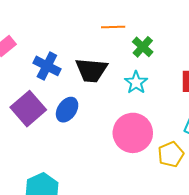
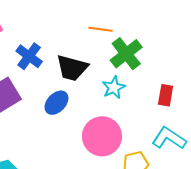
green cross: (143, 47) -> (126, 54), size x1.5
blue ellipse: (67, 110) -> (56, 103), moved

